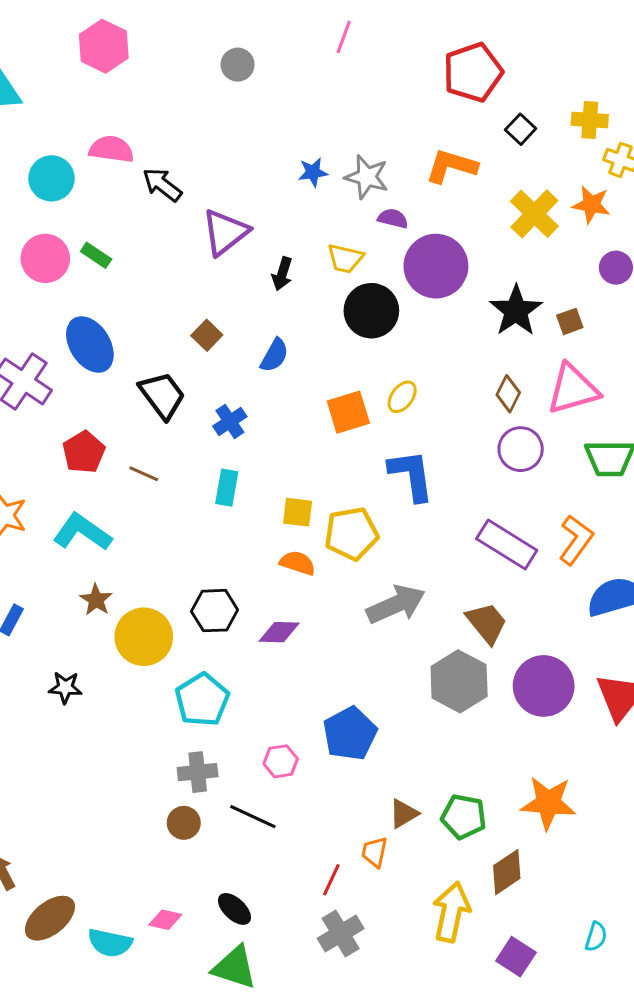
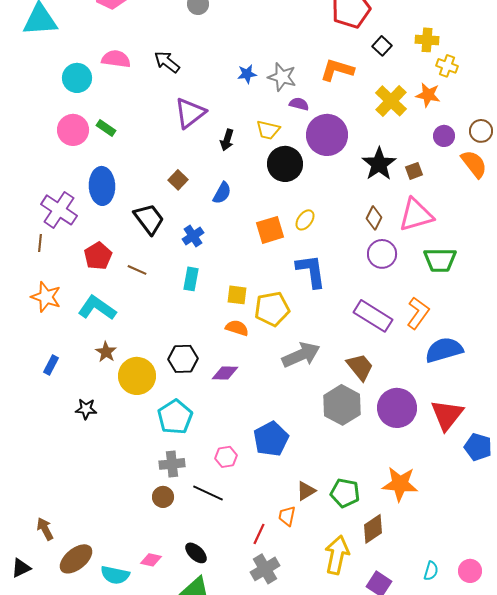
black arrow: (162, 185) -> (167, 62), moved
blue ellipse: (90, 345) -> (102, 186), turned 30

